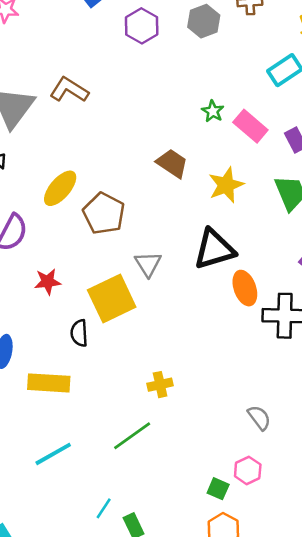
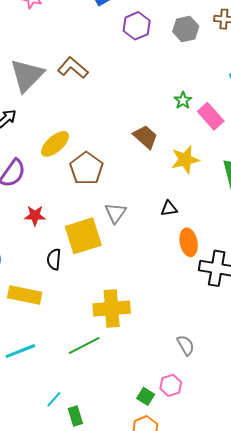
black triangle: (214, 249) -> (169, 209), size x0.5
yellow cross: (160, 385) -> (112, 309), size x1.8

